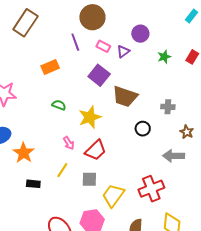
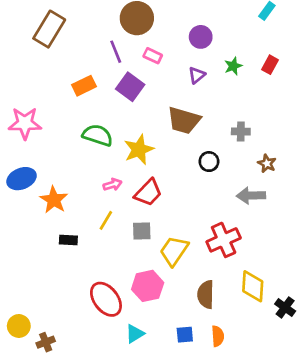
purple triangle: (123, 51) -> (197, 75), moved
purple square: (99, 75) -> (130, 87), moved
green semicircle: (59, 105) -> (98, 135), size x1.6
pink arrow: (69, 143) -> (112, 185), turned -72

